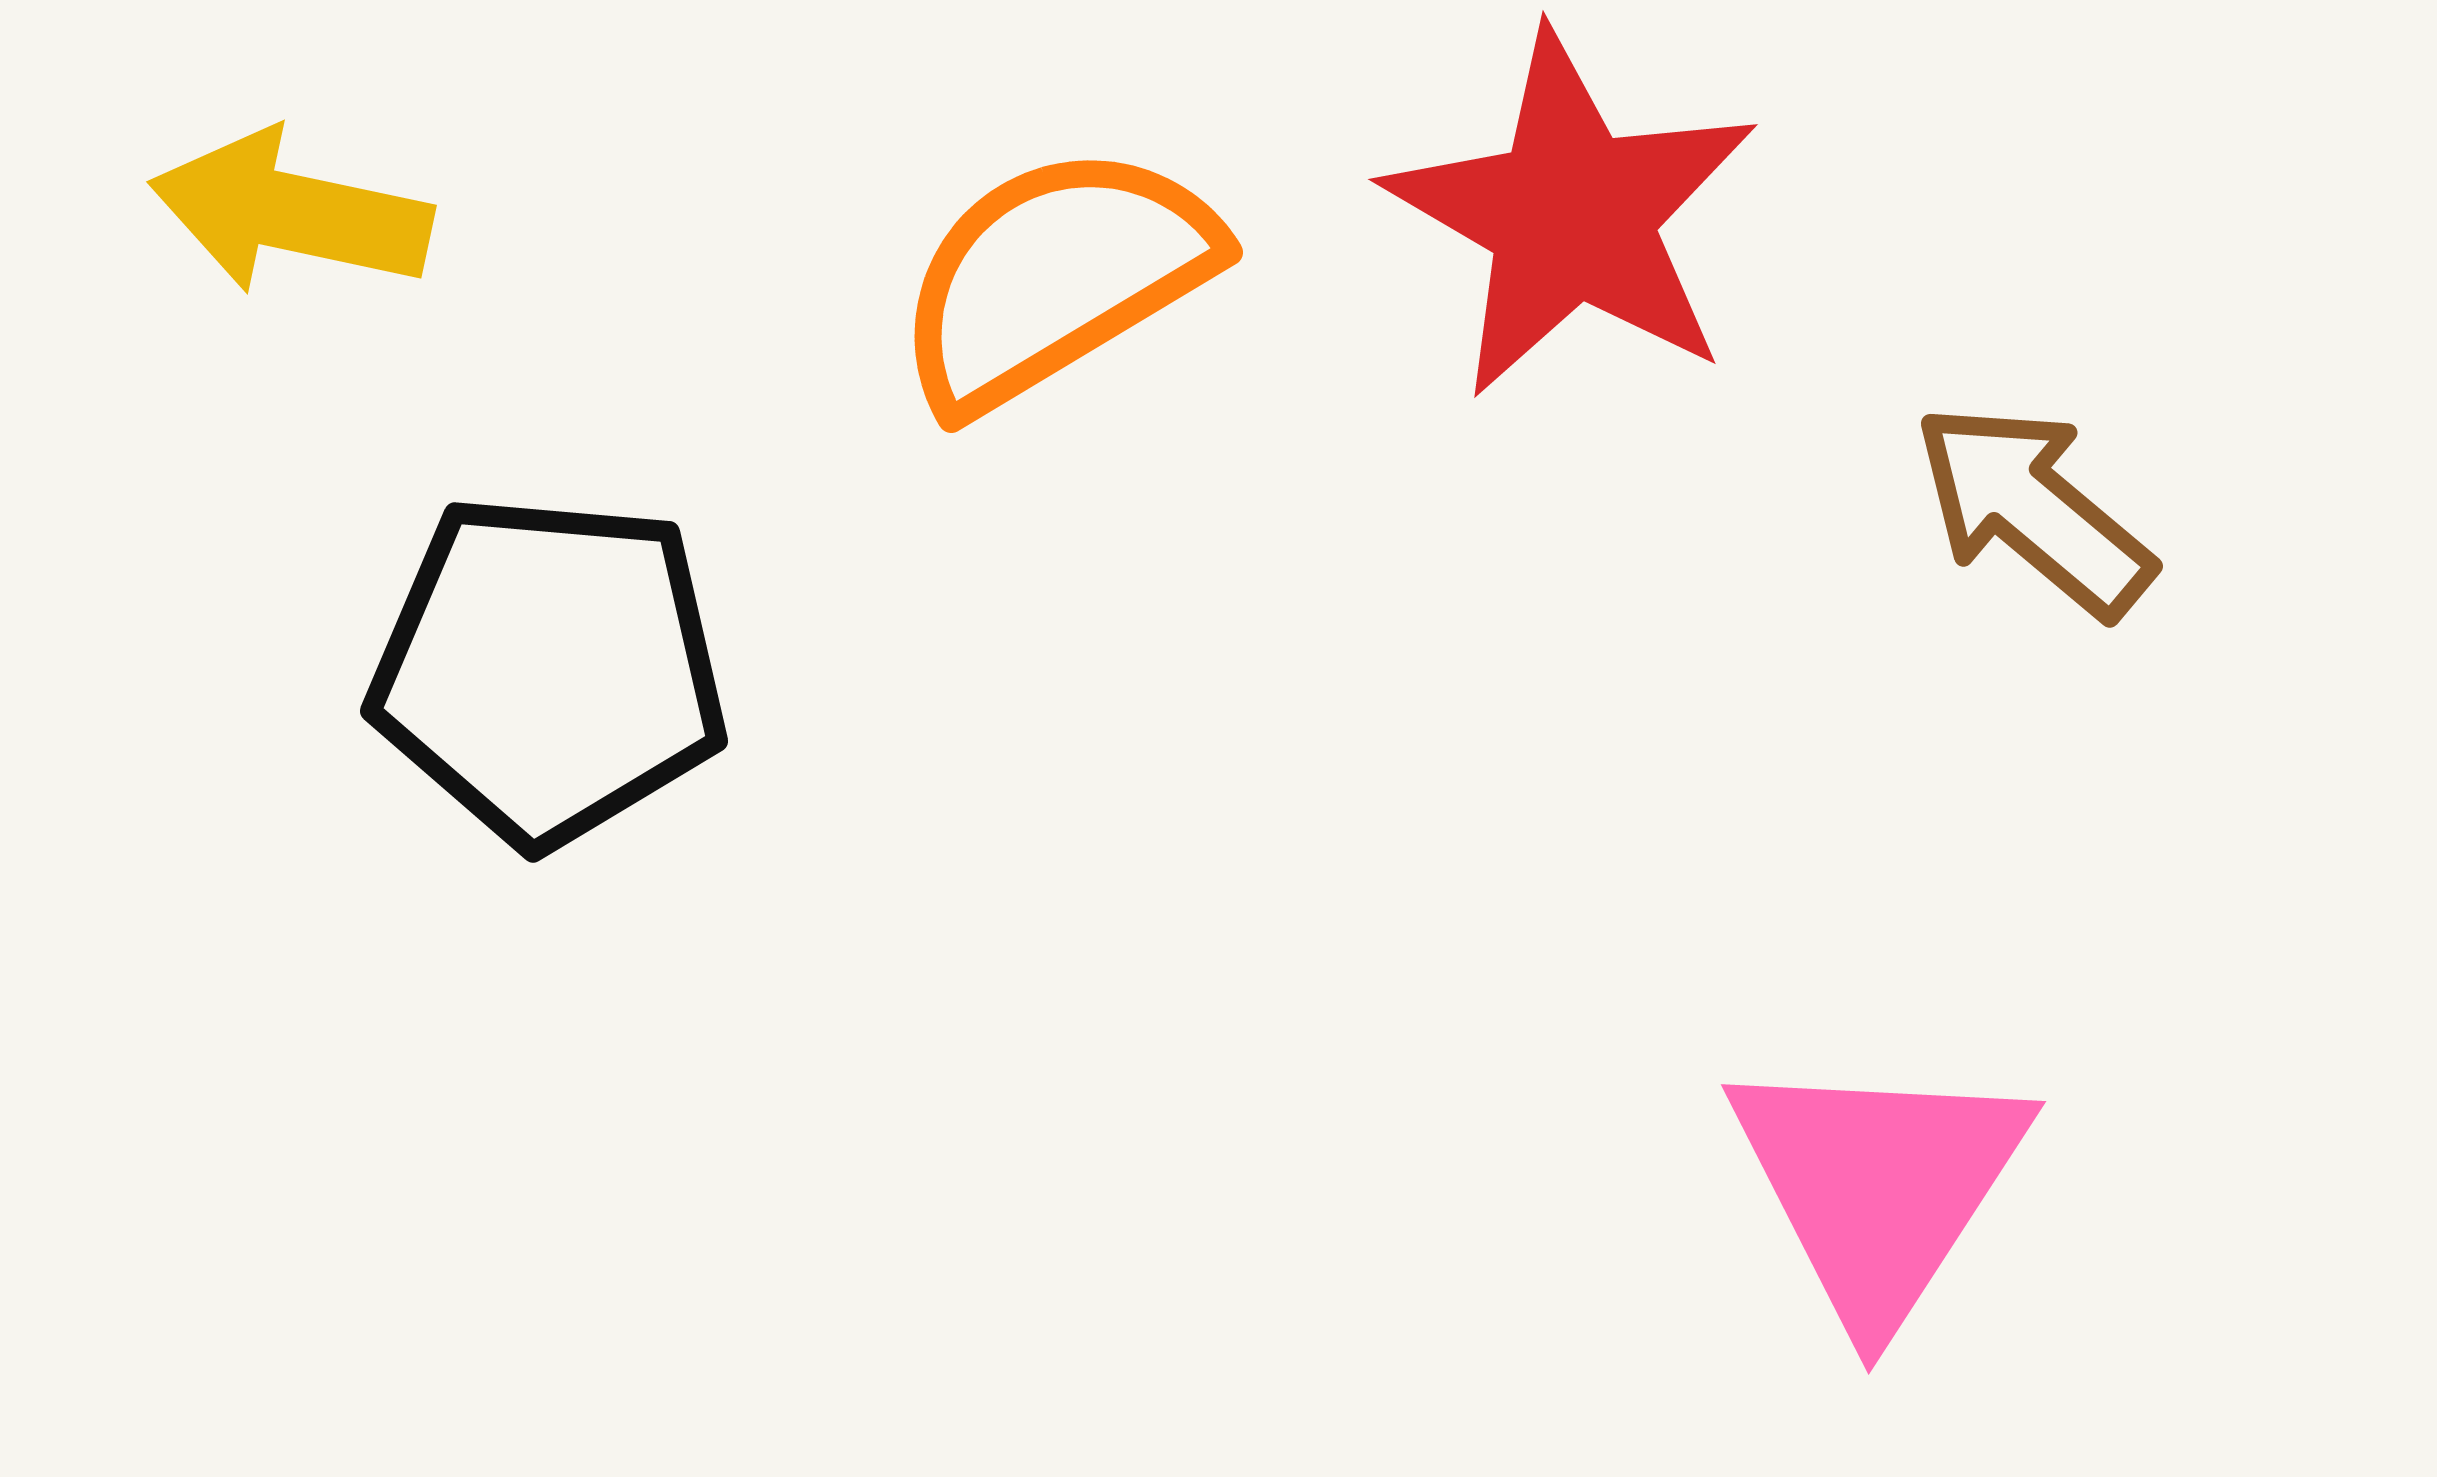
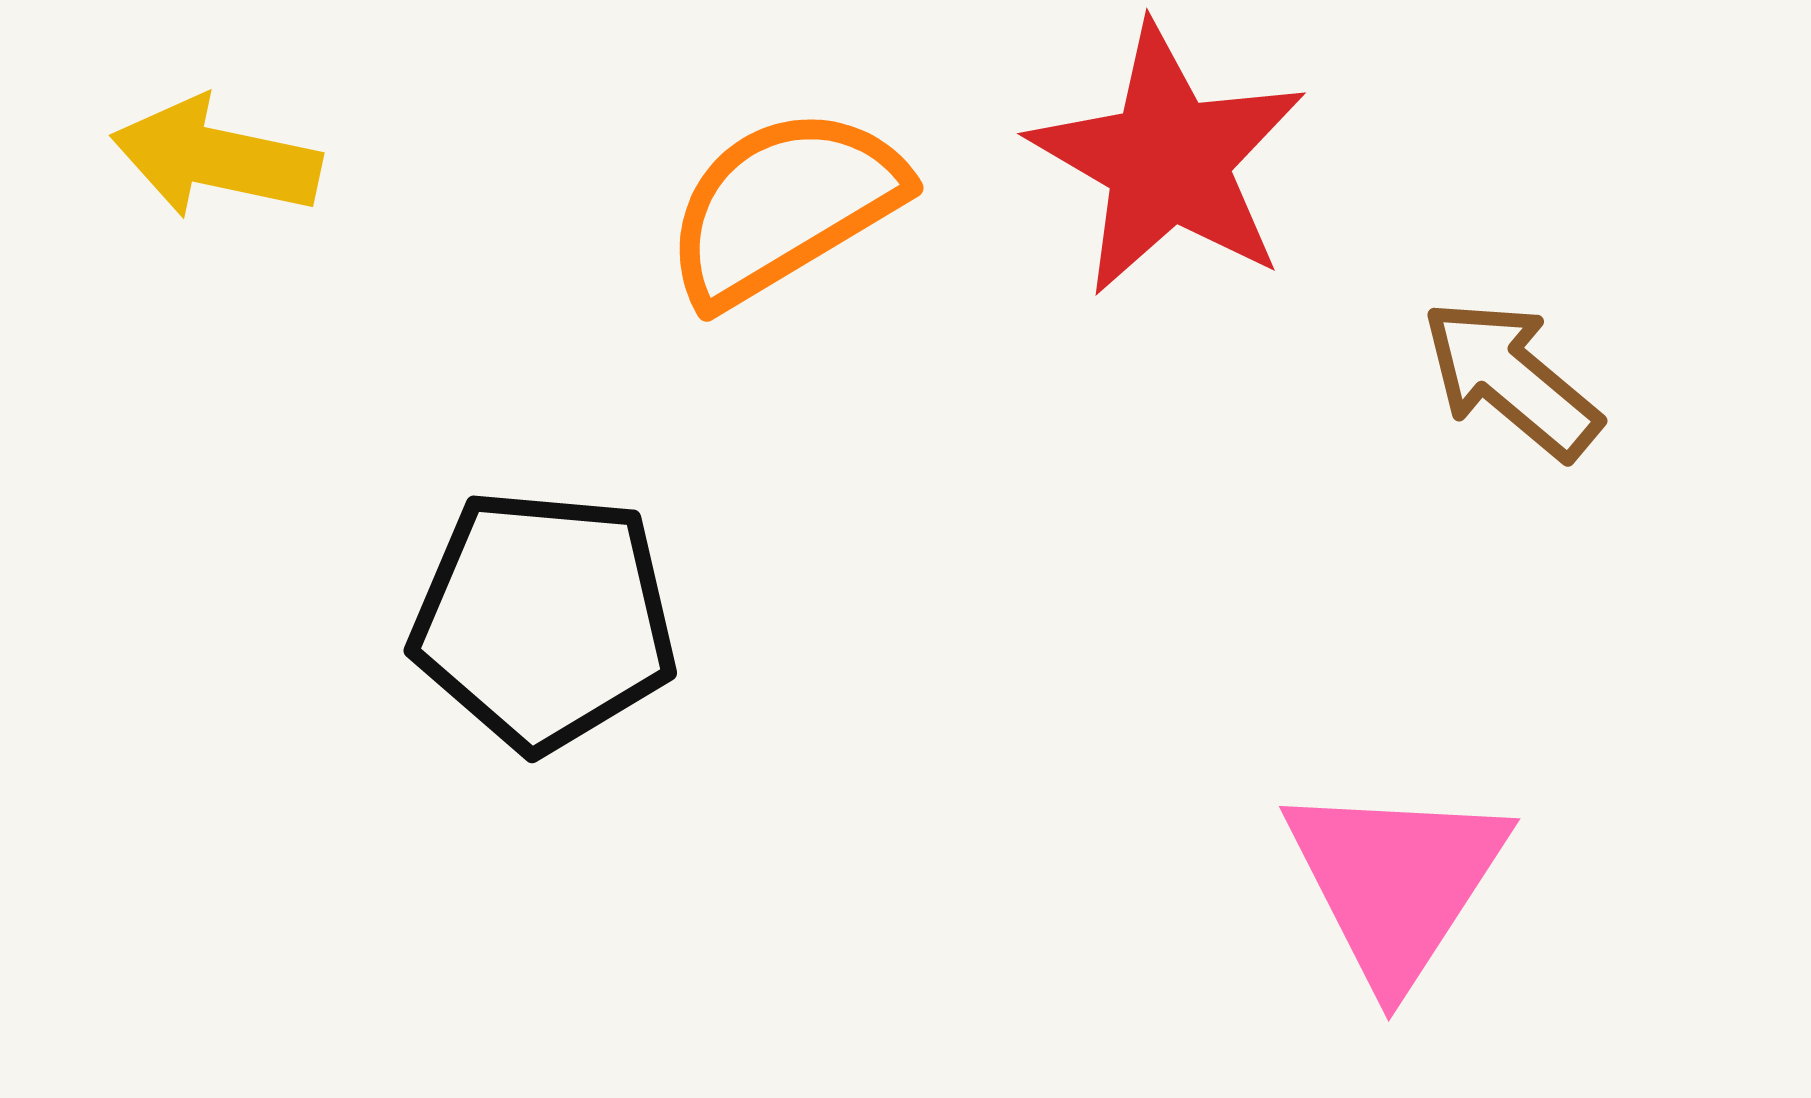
black pentagon: (549, 670) -> (544, 620), moved

